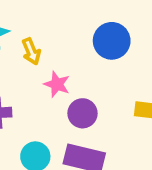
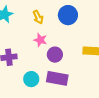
yellow arrow: (31, 51) -> (38, 17), moved

